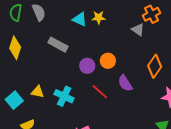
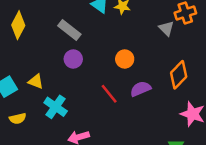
purple circle: (87, 66) -> (73, 59), moved
purple semicircle: (125, 83) -> (141, 89), turned 90
cyan cross: (64, 96) -> (56, 107), moved

